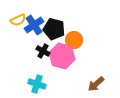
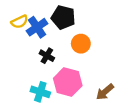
black pentagon: (54, 29) -> (63, 17), moved
pink hexagon: (62, 56) -> (68, 82), moved

